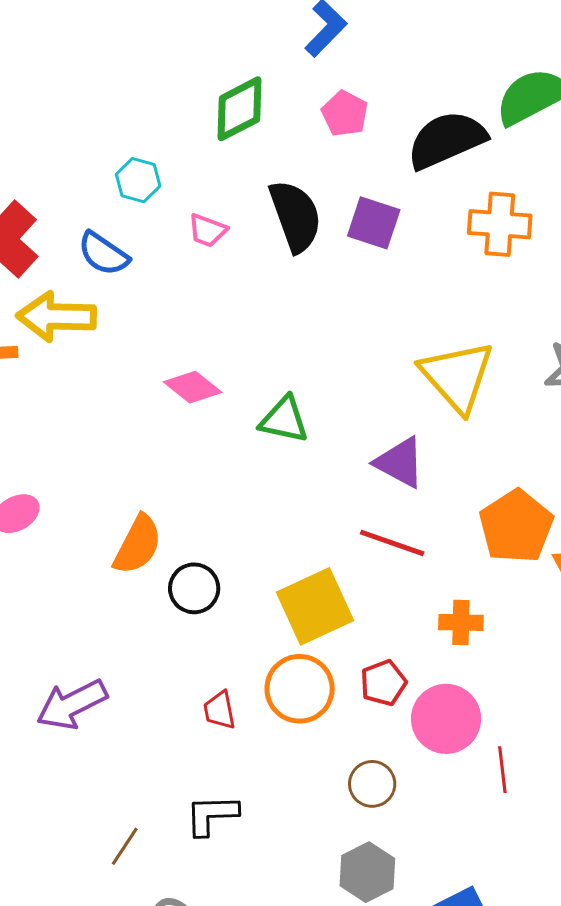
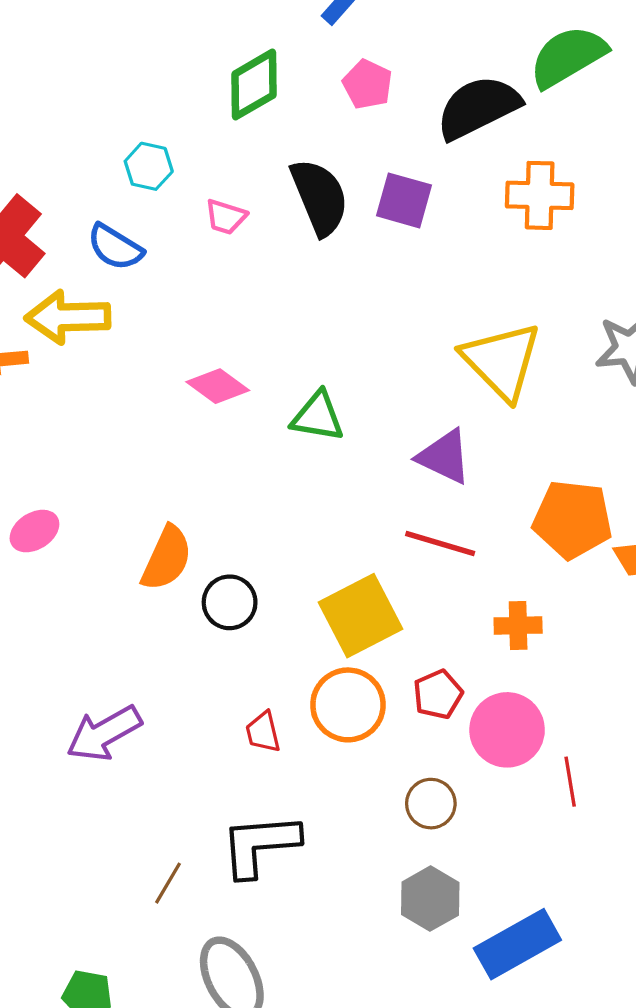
orange pentagon: (516, 526) -> (573, 519), turned -30
black L-shape: (212, 815) -> (260, 845), size x1.4

